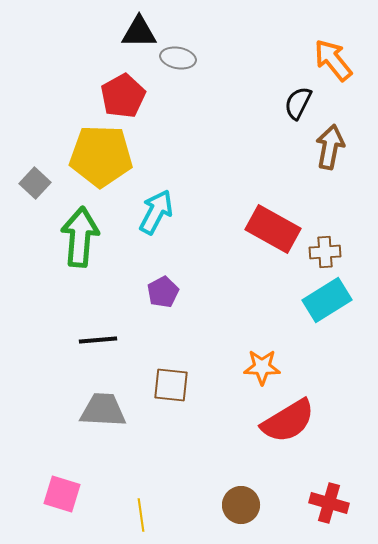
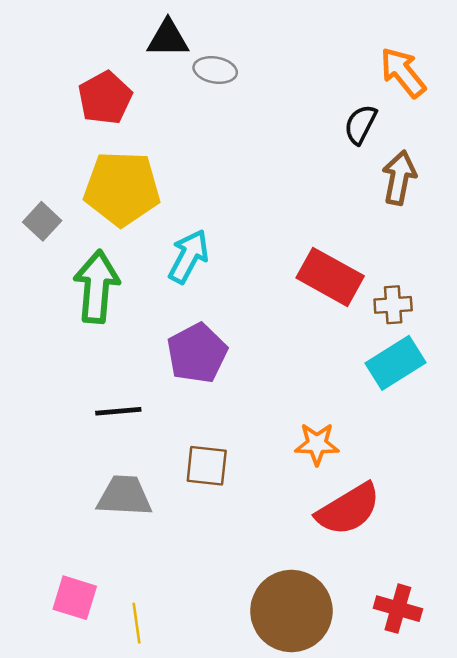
red pentagon: (123, 96) -> (105, 98), moved
purple pentagon: (163, 292) -> (197, 353), size x1.6
brown circle: (241, 505) -> (291, 611), size x1.8
yellow line: (141, 515) -> (137, 623), moved

